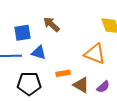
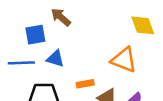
brown arrow: (51, 24) -> (61, 17), moved

